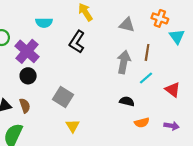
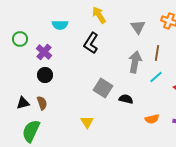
gray triangle: (127, 25) -> (138, 27), turned 42
purple cross: (27, 51) -> (44, 52), size x0.7
gray square: (63, 97) -> (103, 88), moved
black semicircle: (127, 101) -> (126, 99), moved

